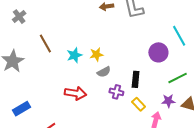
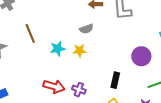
gray semicircle: (104, 72) -> (86, 29), moved
purple cross: (116, 92) -> (79, 90), moved

